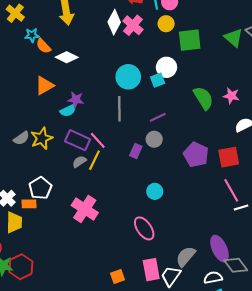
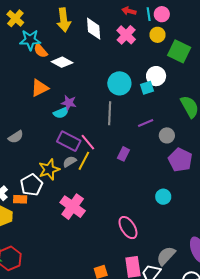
white diamond: (114, 22) -> (94, 29), moved, turned -35
cyan star: (32, 35) -> (30, 40), size x1.5
green square: (190, 40) -> (179, 51), turned 30
yellow star: (42, 138) -> (49, 169), moved
gray circle: (154, 139) -> (167, 135), moved
cyan circle: (155, 191) -> (163, 197), moved

